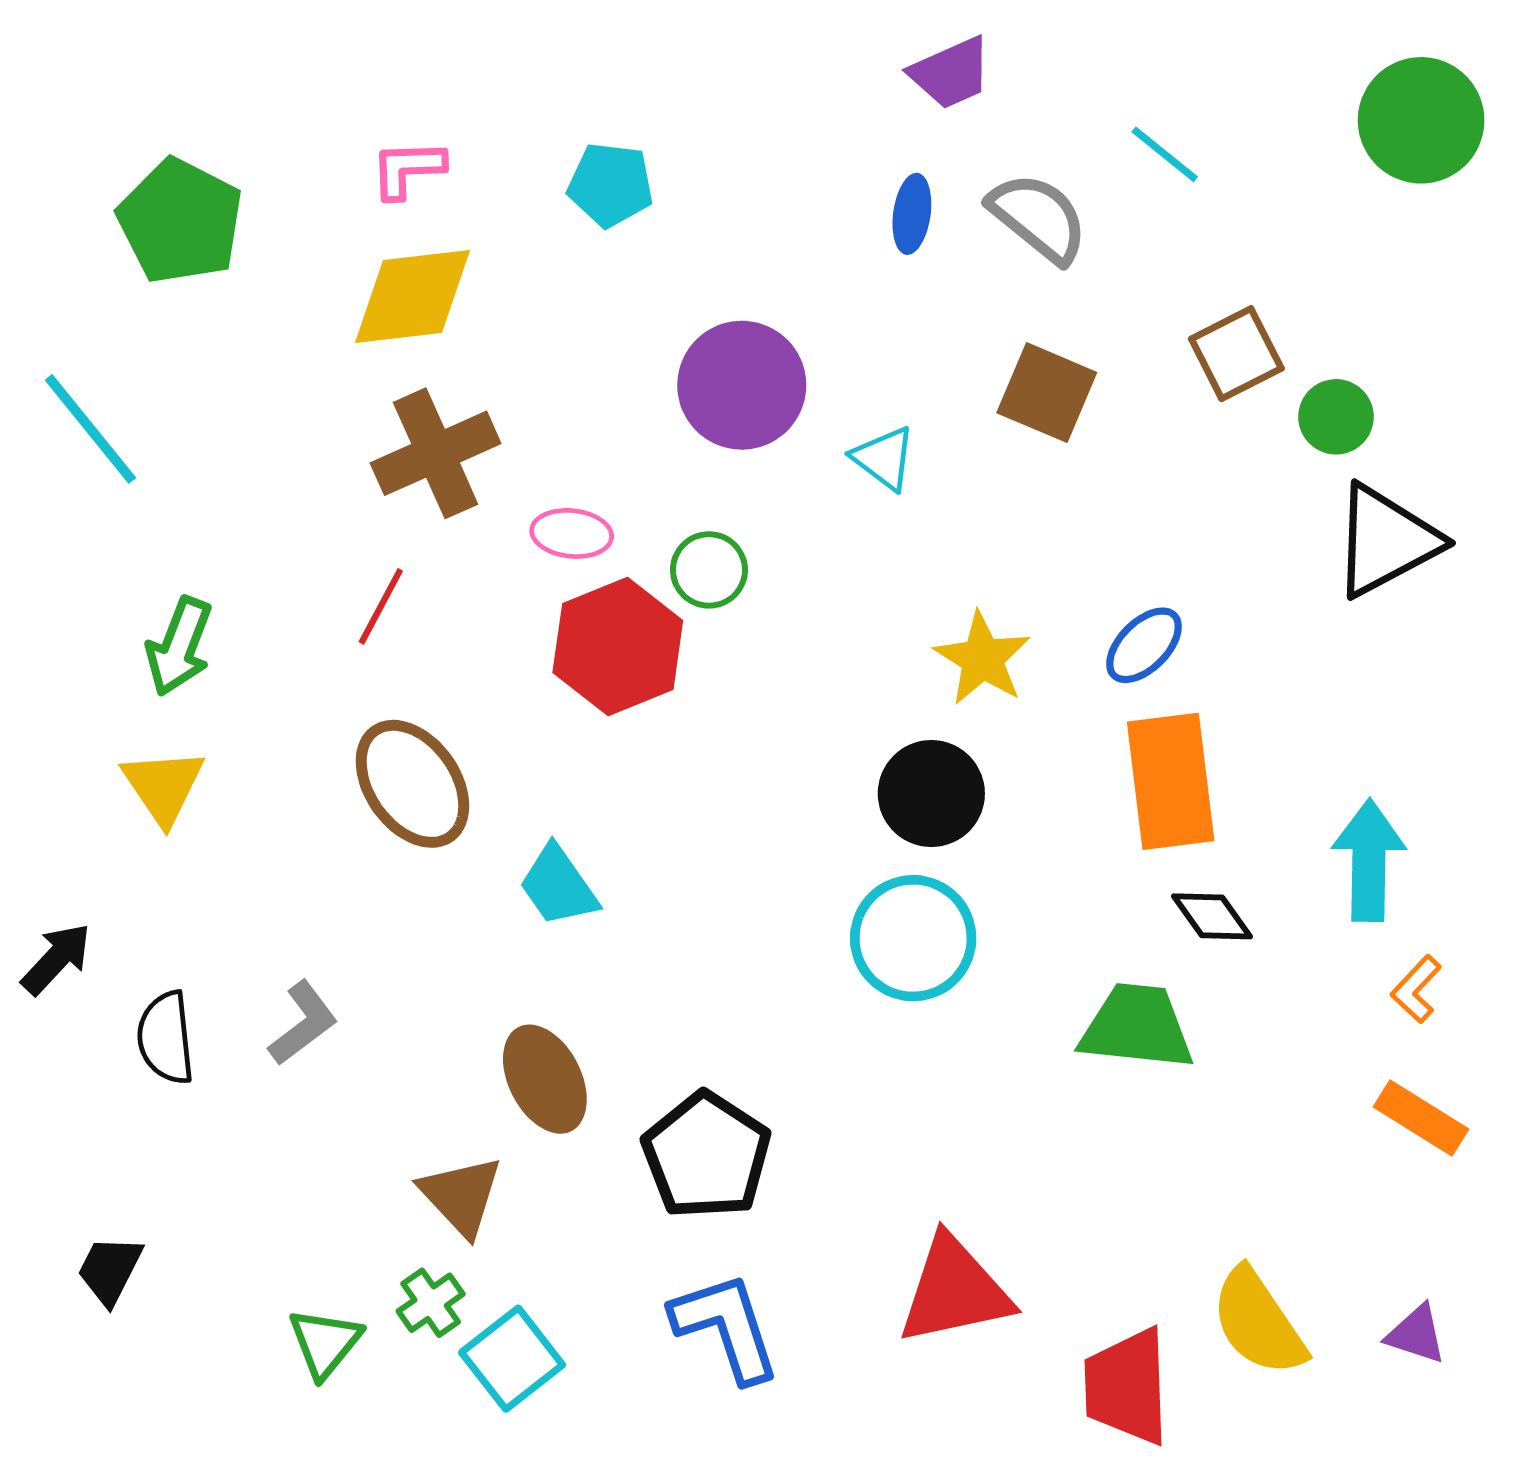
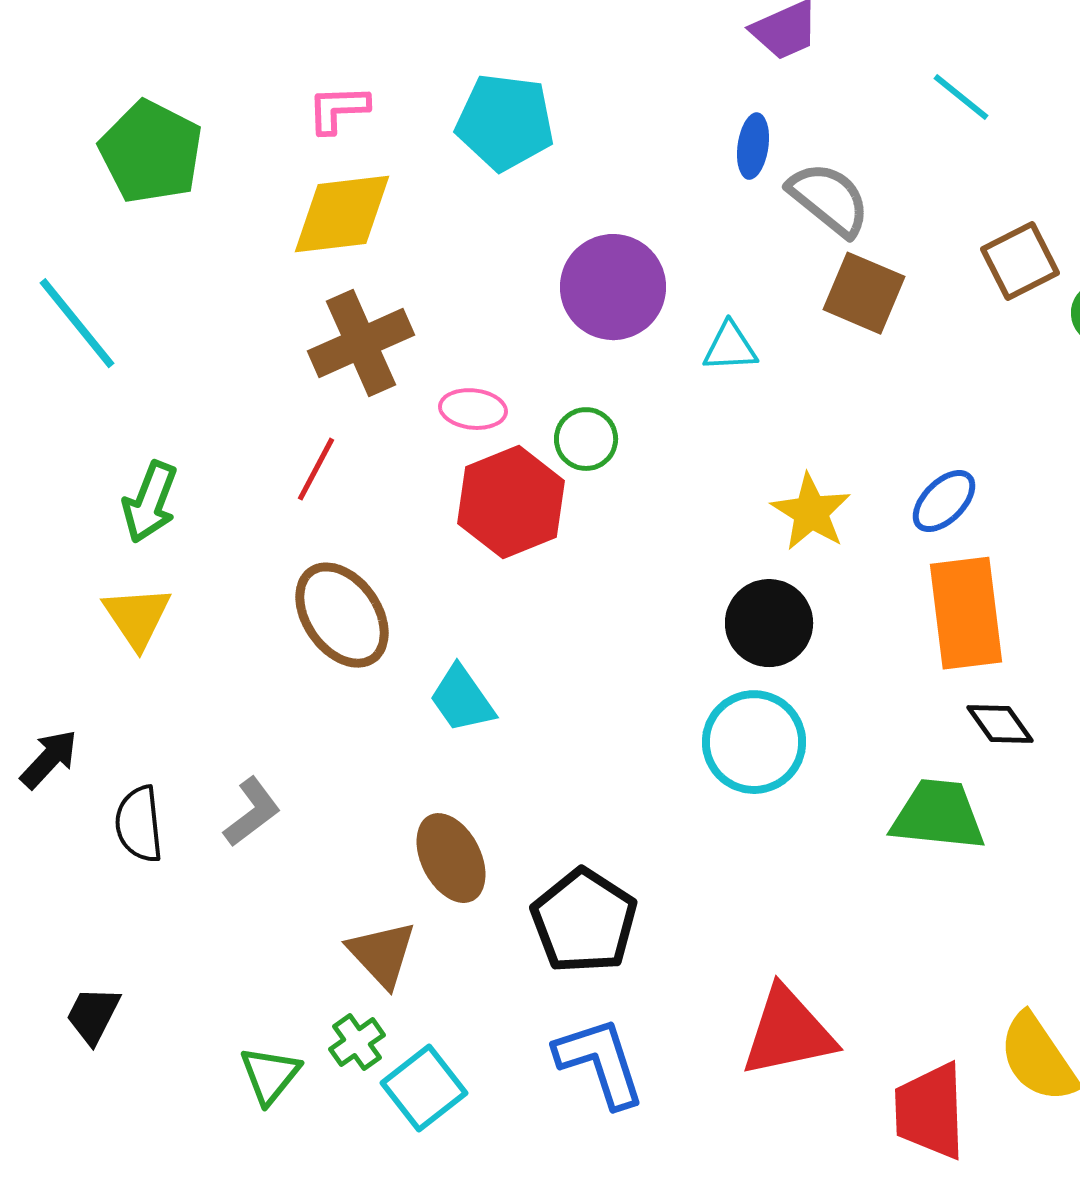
cyan pentagon: (611, 185) -> (505, 122), size x1.4
gray semicircle: (1038, 218) -> (829, 199), moved
cyan triangle: (884, 458) -> (730, 347), turned -40

